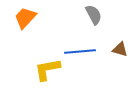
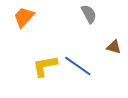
blue line: (80, 52) -> (78, 66), moved, turned 40

